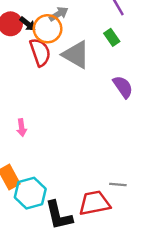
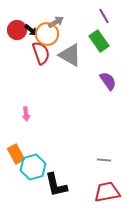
green rectangle: (112, 37) -> (99, 41), size x1.5
red trapezoid: (94, 203) -> (107, 192), moved

